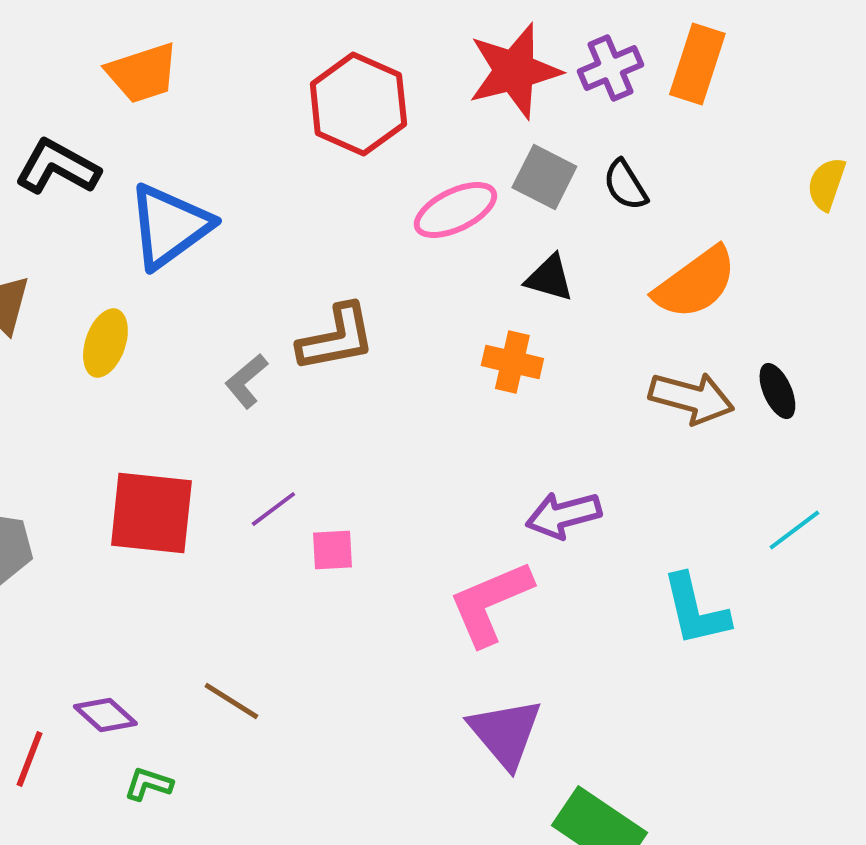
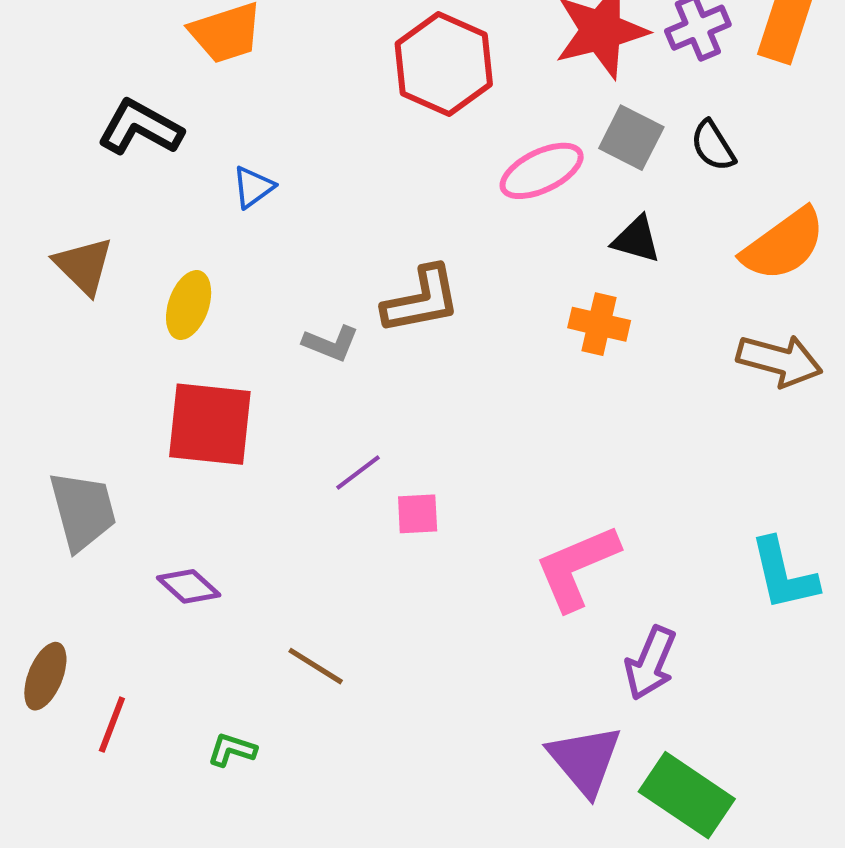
blue triangle: (169, 226) -> (253, 187), size x0.5
gray L-shape: (246, 381) -> (331, 343), turned -118
red square: (151, 513) -> (210, 424), moved
purple arrow: (563, 515) -> (650, 663), moved, turned -52
purple diamond: (105, 715) -> (189, 586), moved
purple triangle: (505, 733) -> (585, 760), moved

